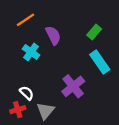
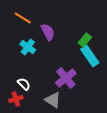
orange line: (25, 20) -> (23, 18), turned 66
green rectangle: (94, 32) -> (85, 40), moved
gray triangle: (45, 111) -> (53, 100), moved, turned -36

